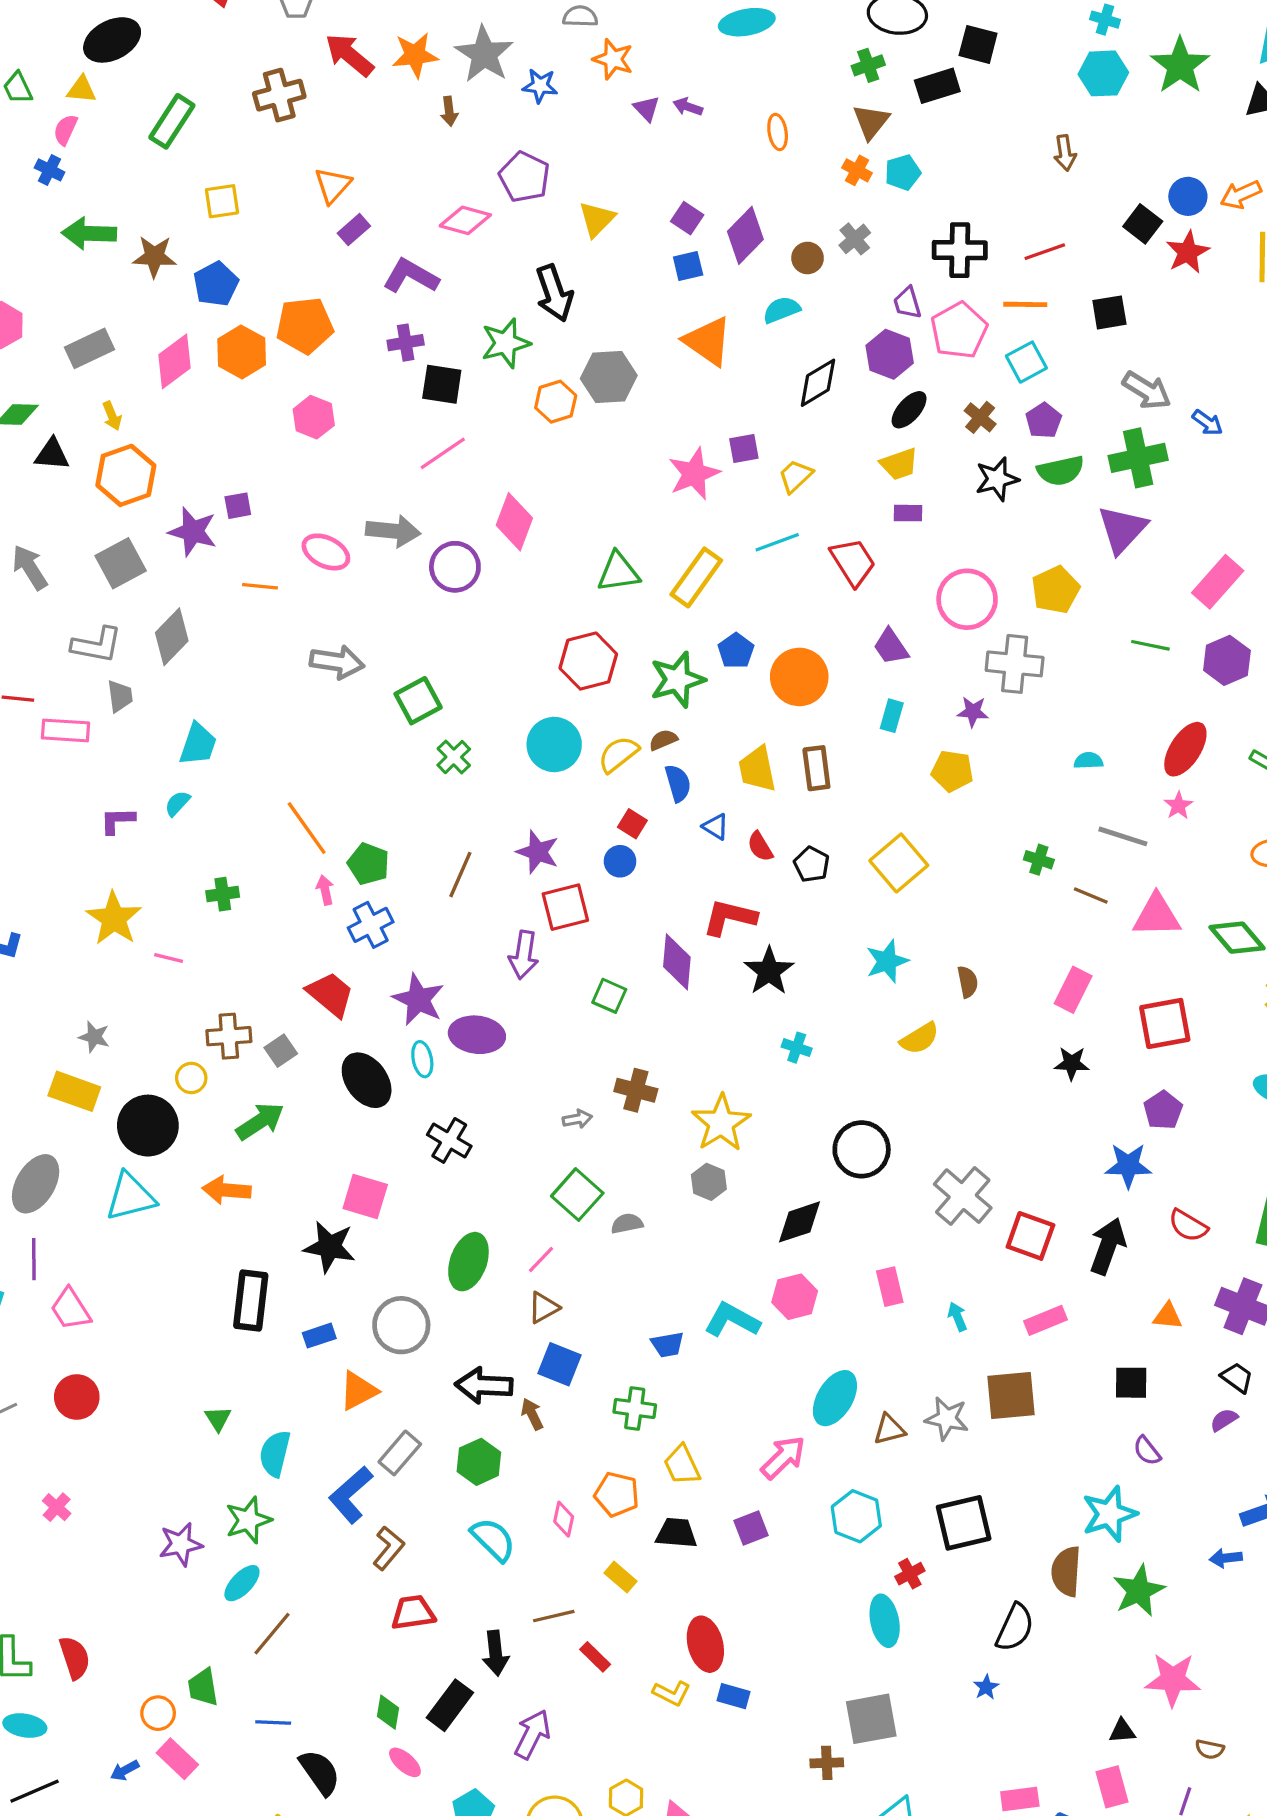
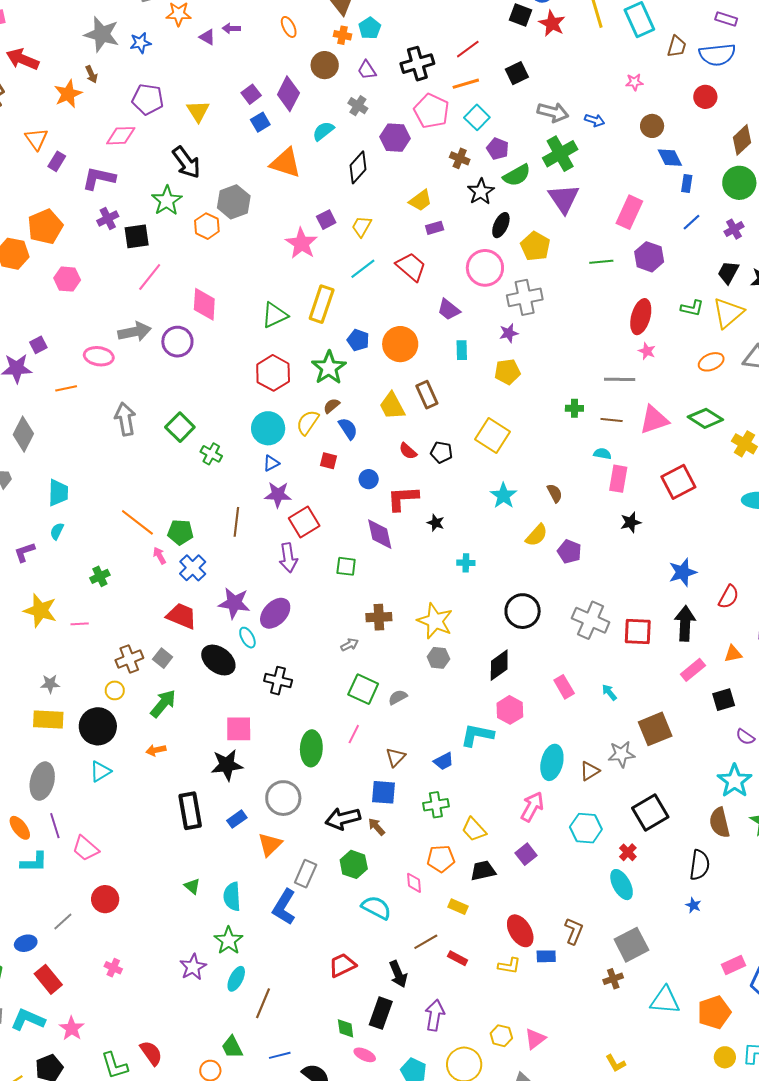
orange star: (415, 55) -> (68, 94), moved
purple square: (687, 218) -> (251, 94), turned 36
gray cross: (855, 239) -> (358, 106), moved
brown circle: (808, 258) -> (325, 65), moved, size x1.4
purple trapezoid: (907, 303) -> (367, 70), moved
black ellipse: (909, 410) -> (501, 225), moved
gray arrow: (337, 662) -> (125, 419), turned -92
cyan semicircle: (1088, 761) -> (602, 454), moved, turned 30
blue triangle: (716, 827) -> (271, 463), moved, turned -42
blue circle: (620, 861) -> (369, 479), moved
black star: (769, 971) -> (436, 523), size x0.6
purple ellipse: (477, 1035) -> (275, 613), turned -36
purple pentagon: (1163, 1110) -> (569, 552), moved
orange arrow: (227, 1190) -> (156, 750), size x0.7
cyan triangle: (130, 1197) -> (100, 771), size x0.7
red semicircle: (1188, 1226) -> (729, 597), turned -75
brown triangle: (544, 1308) -> (396, 757), moved
pink rectangle: (1045, 1320) -> (693, 670), moved
brown L-shape: (389, 1548) -> (574, 931), moved

